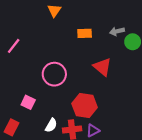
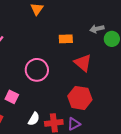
orange rectangle: (85, 33) -> (66, 39), moved
red hexagon: (85, 105) -> (80, 98), moved

